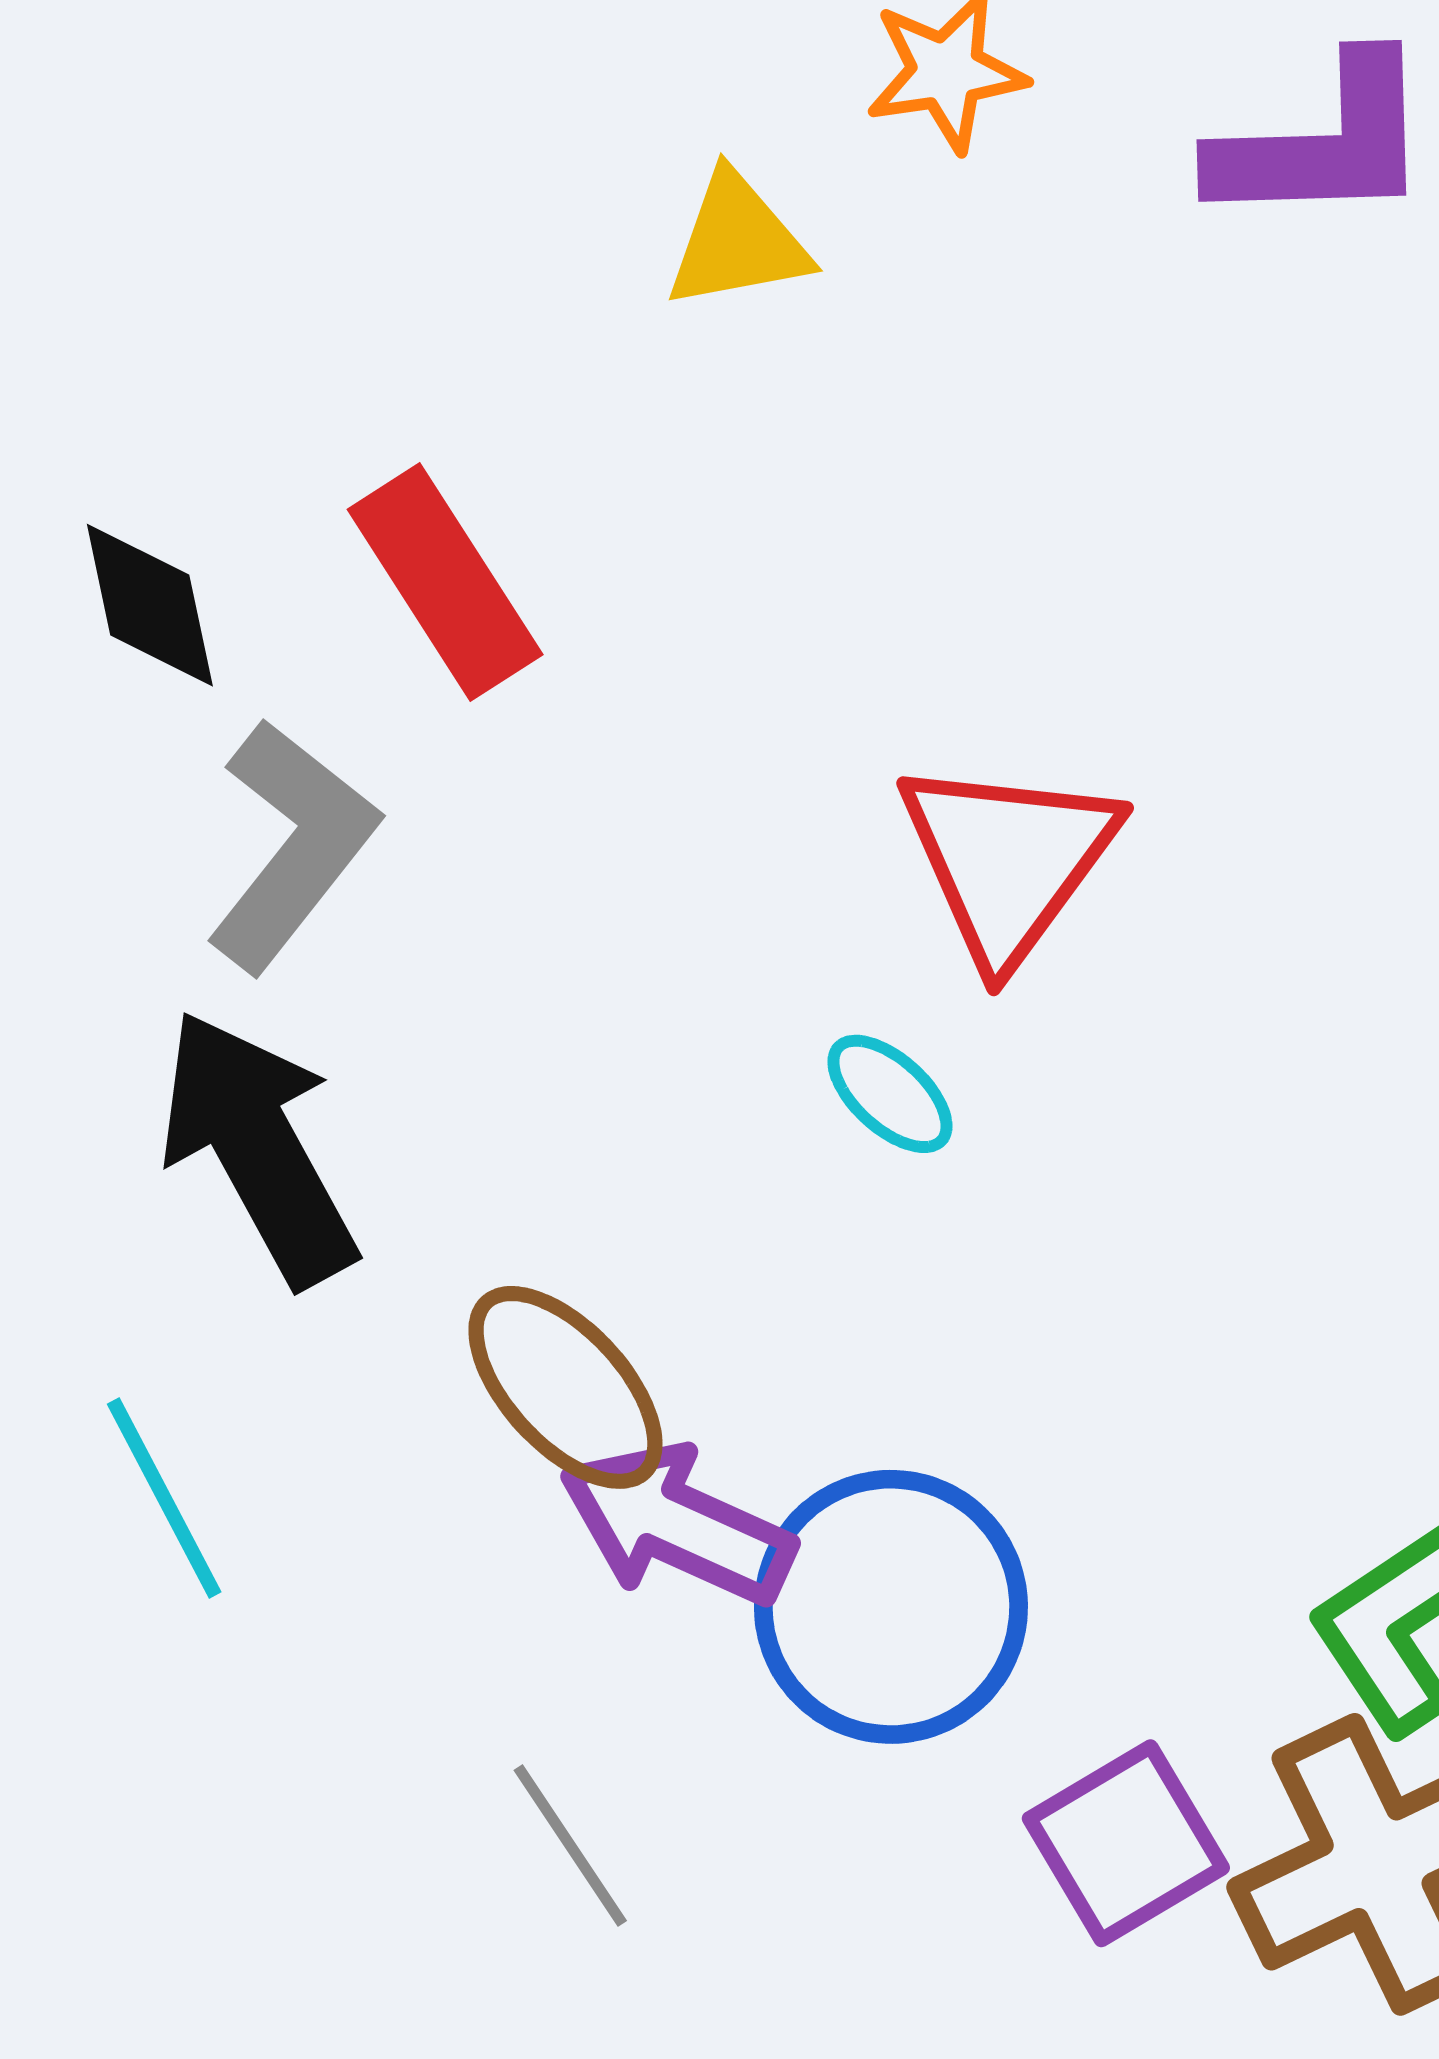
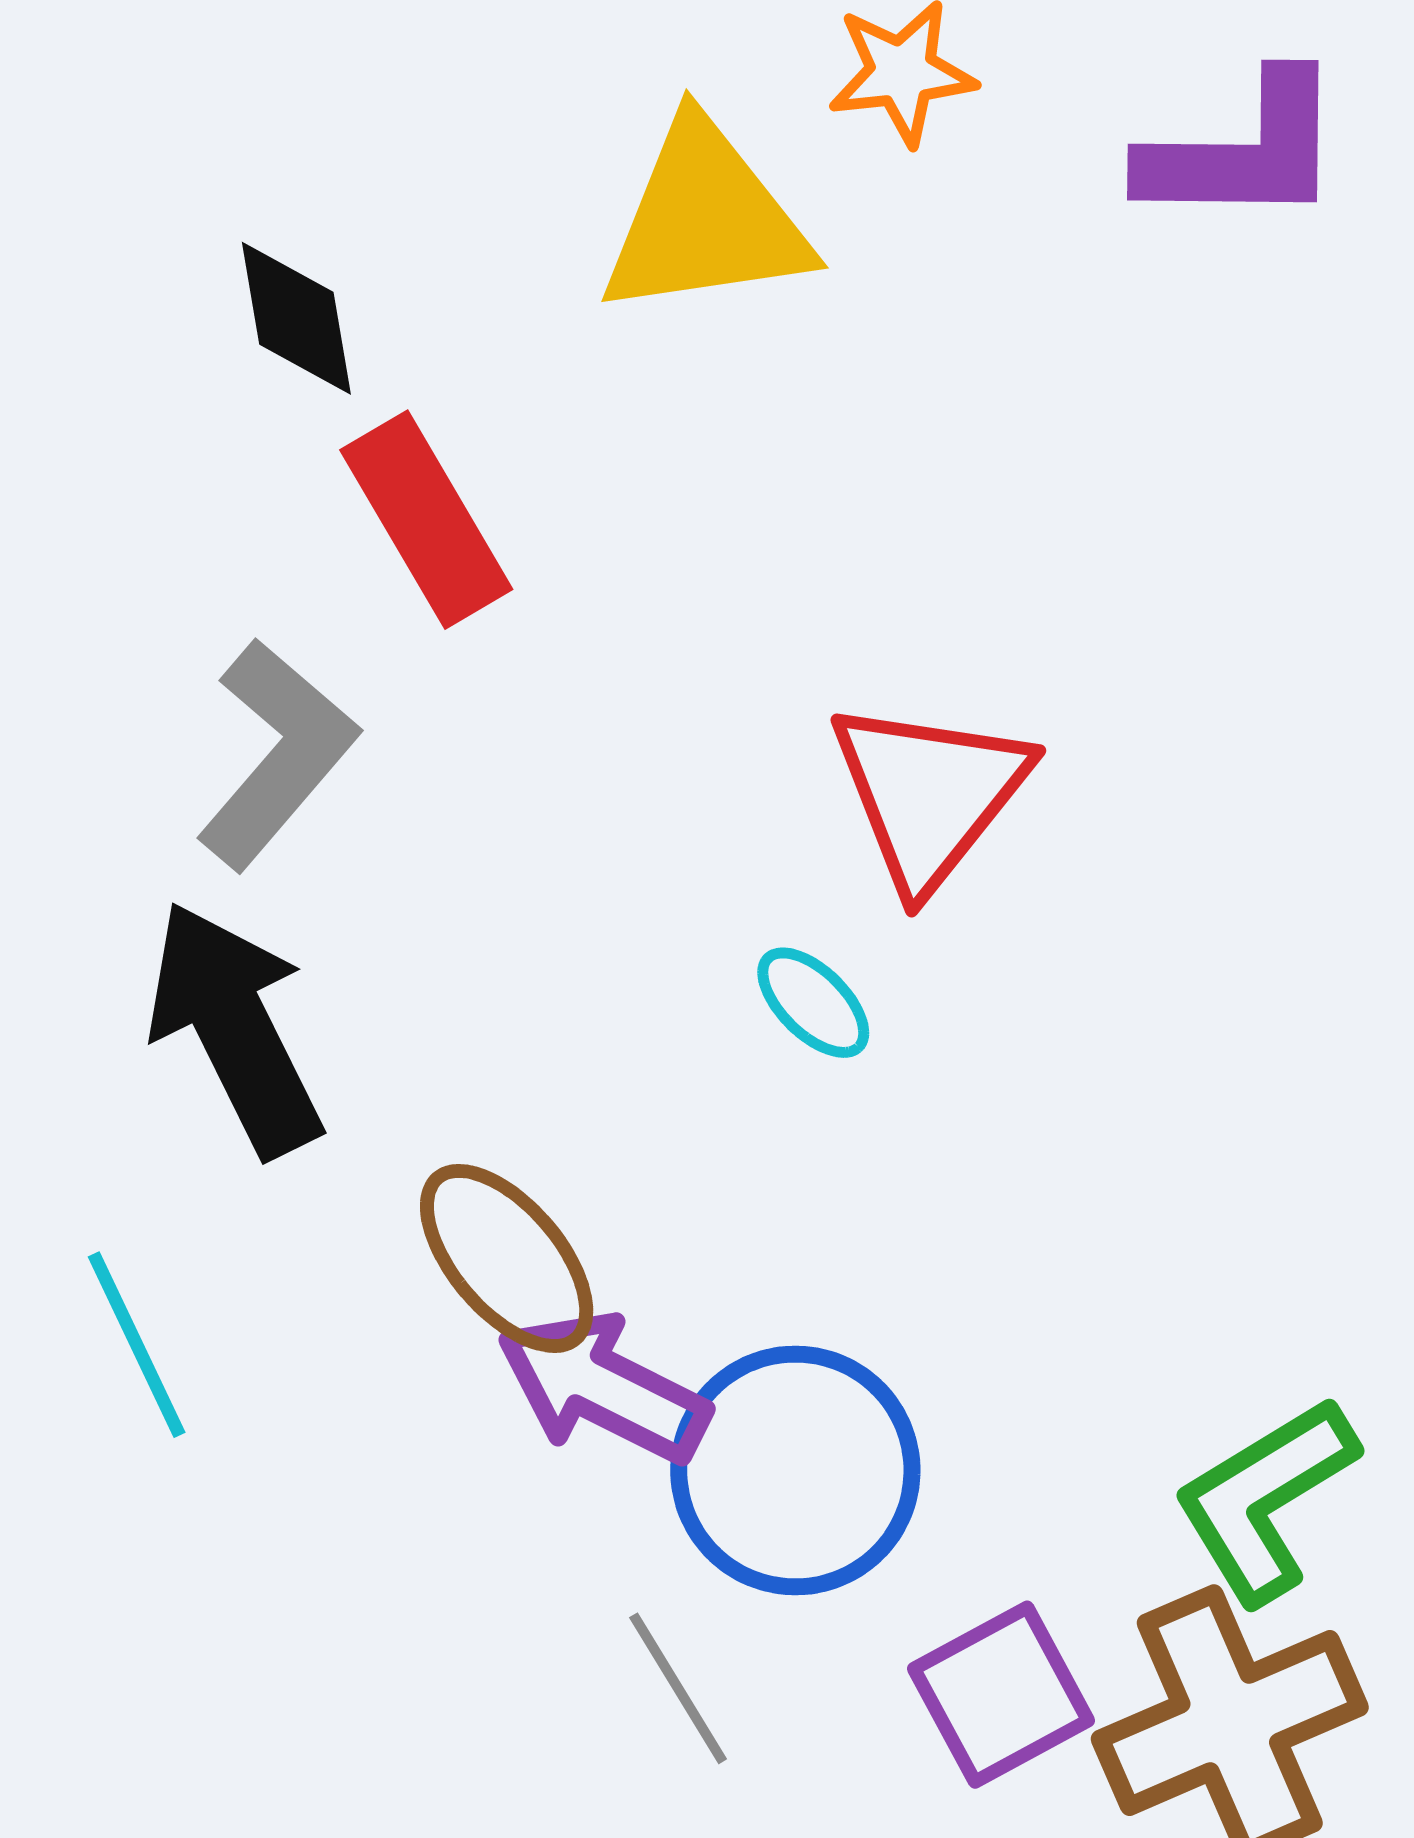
yellow triangle: (737, 241) -> (705, 219), size x1.6
black diamond: (150, 605) -> (296, 318), moved
gray line: (570, 1845) -> (678, 1688), moved

